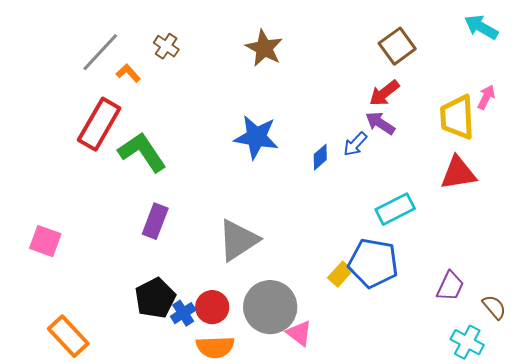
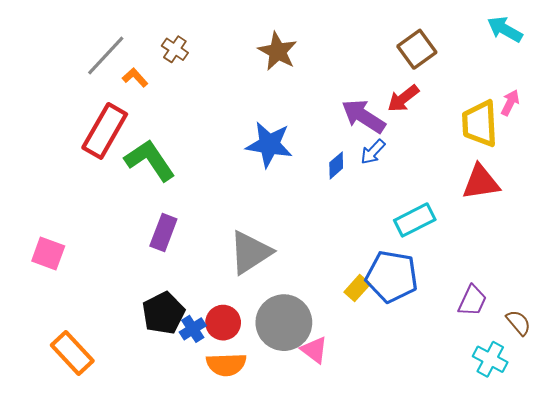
purple arrow: (380, 123) -> (363, 116), moved, size x1.4

